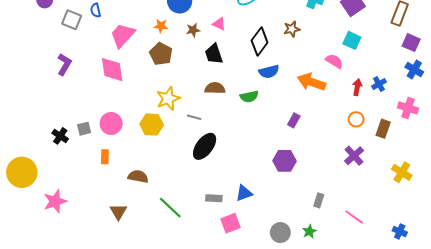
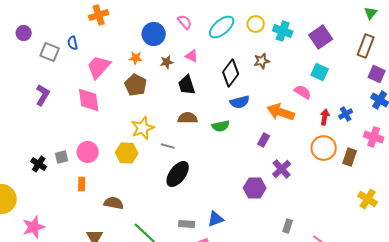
orange circle: (356, 119) -> (324, 148), size x1.6
purple rectangle: (294, 120) -> (264, 140), moved
purple cross: (354, 156) -> (282, 169), moved

